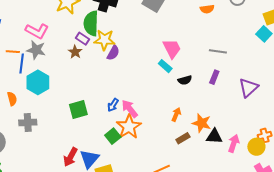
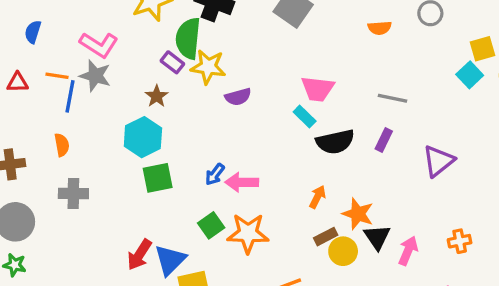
pink trapezoid: (172, 49) -> (318, 89), turned 120
brown star: (75, 52) -> (157, 96), moved
purple semicircle: (113, 53) -> (238, 97), moved, turned 42
black semicircle: (185, 80) -> (335, 142), size x1.6
cyan hexagon: (38, 82) -> (143, 137), moved
orange semicircle: (12, 99) -> (62, 145), moved
pink arrow: (130, 109) -> (242, 182), turned -54
orange star: (129, 127) -> (248, 233), moved, turned 30
black triangle: (214, 136) -> (377, 237), turned 48
yellow circle: (256, 147) -> (343, 251), moved

